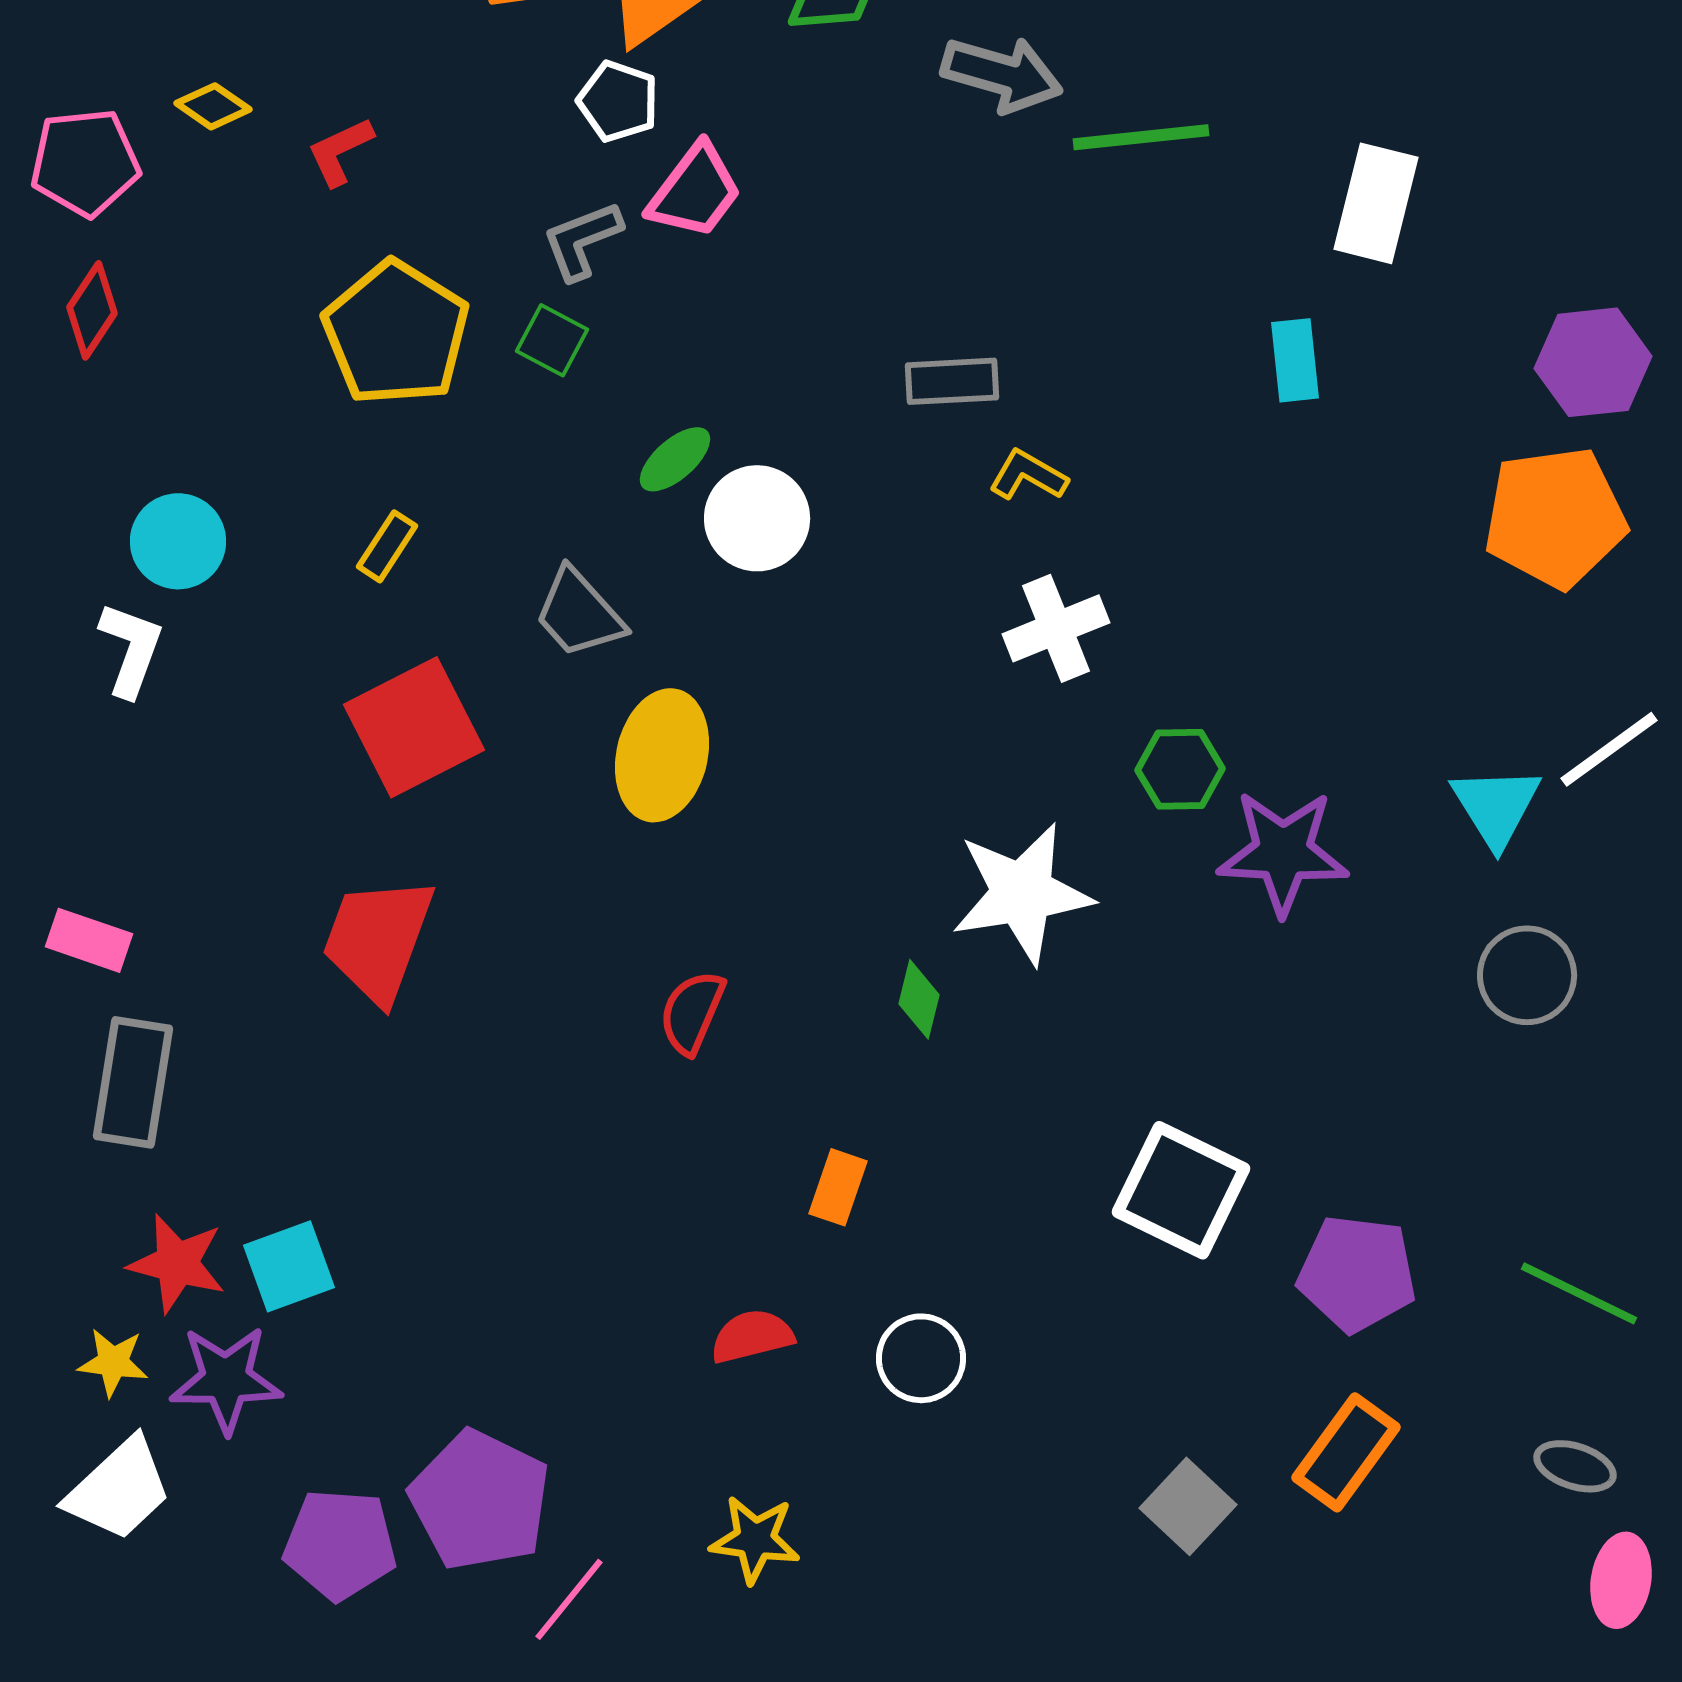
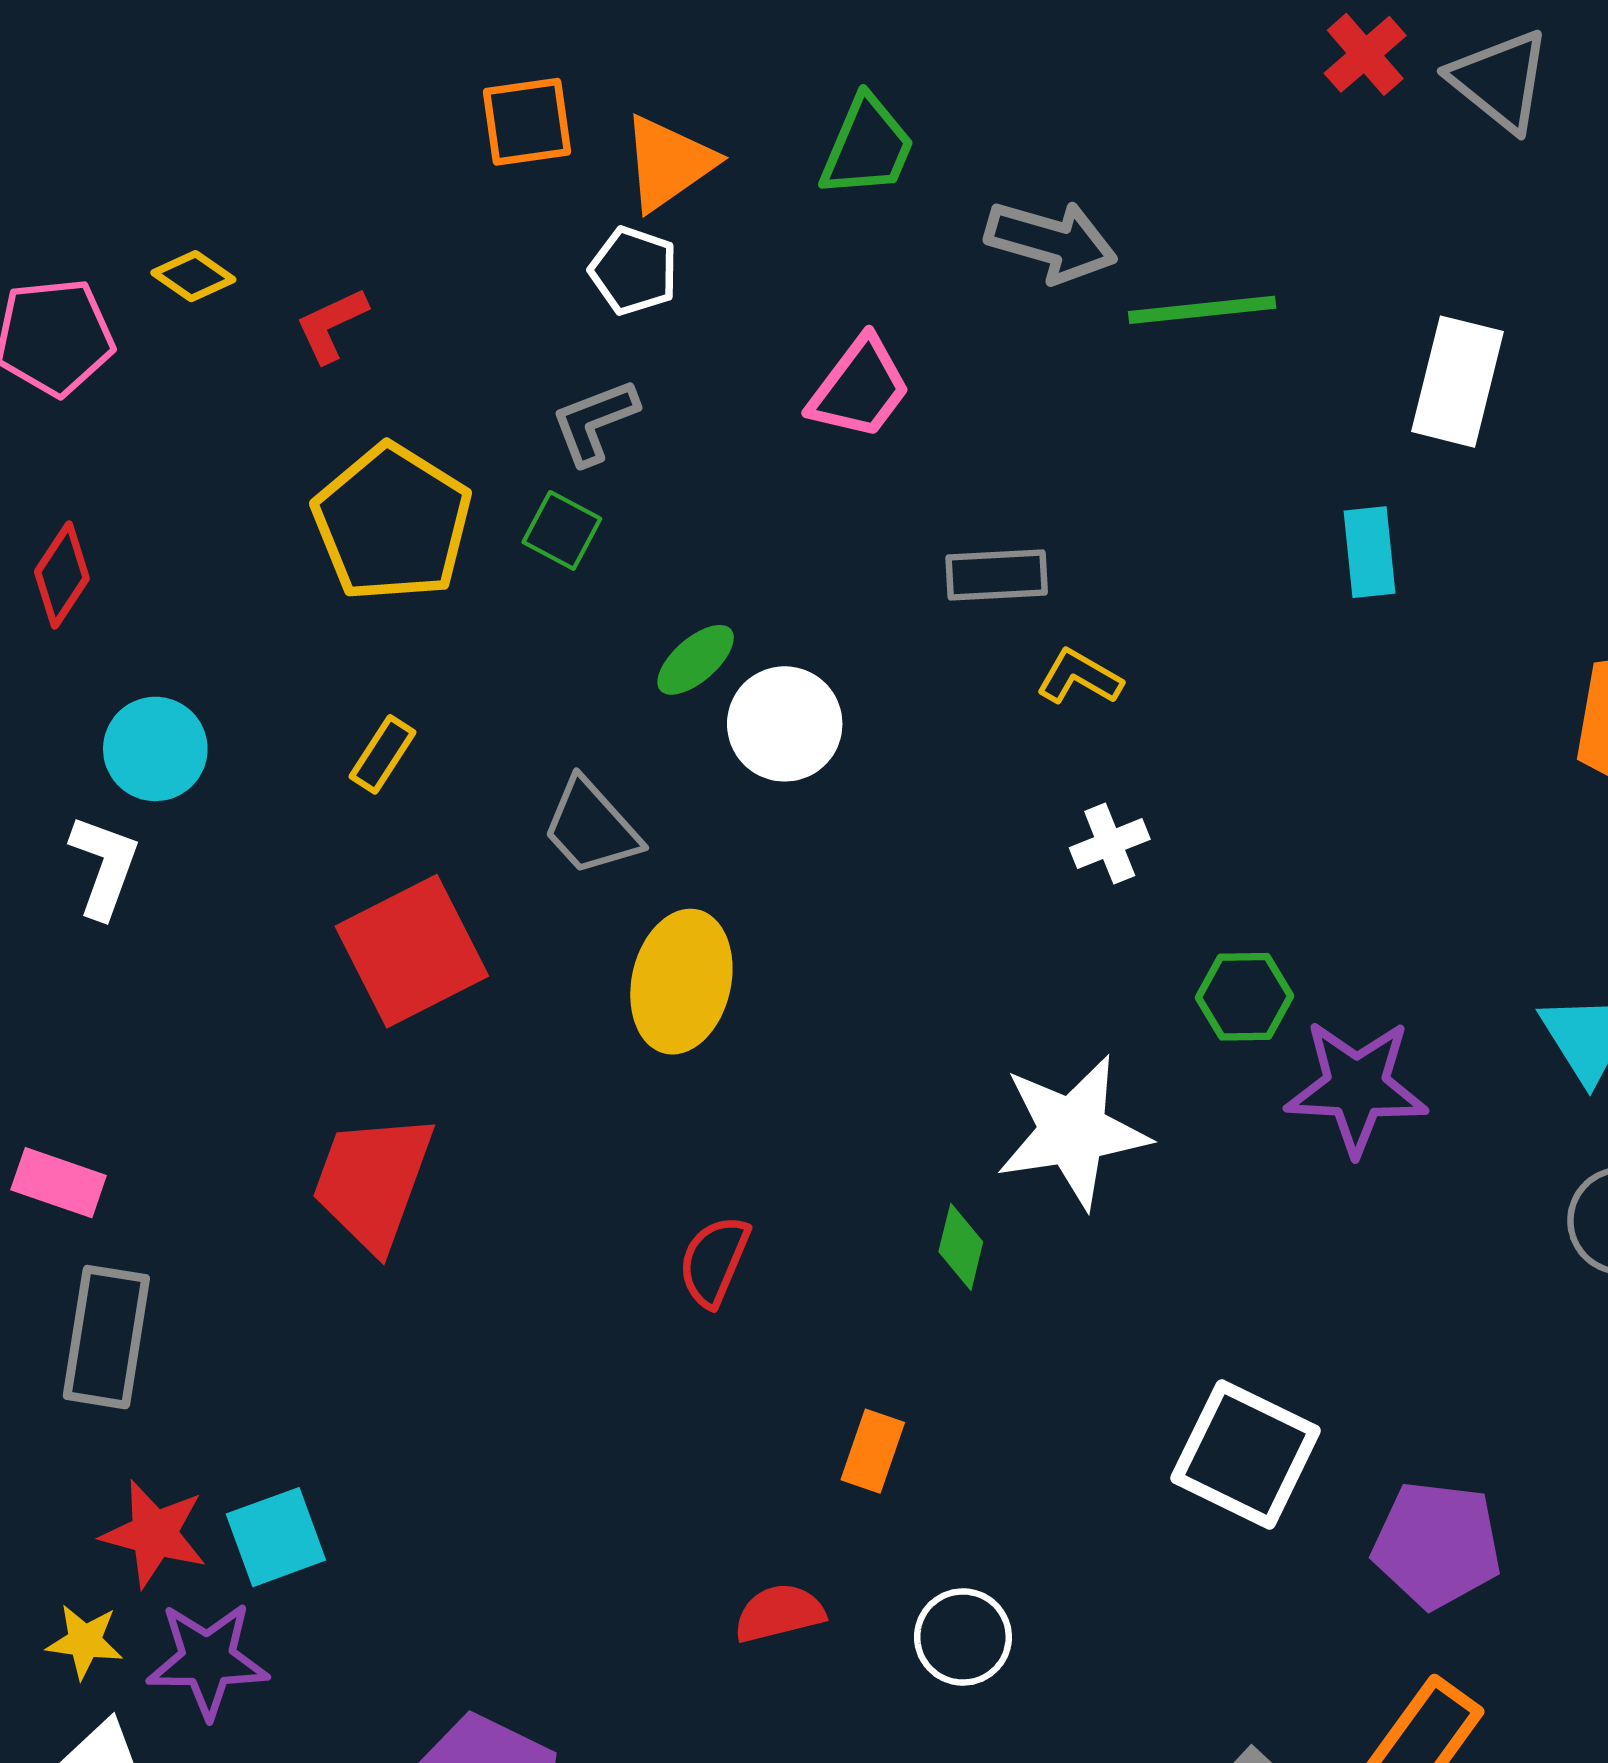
pink trapezoid: (695, 191) -> (860, 388), moved
red diamond: (92, 310) -> (62, 575), moved
white cross: (1056, 628) -> (1110, 844), size x0.7

